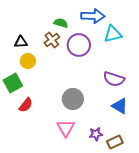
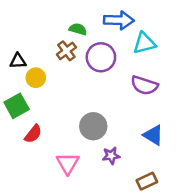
black triangle: (21, 42) -> (18, 61), moved
purple semicircle: (114, 79) -> (144, 85), moved
pink triangle: (66, 128) -> (68, 163), moved
purple star: (96, 134) -> (111, 156), moved

